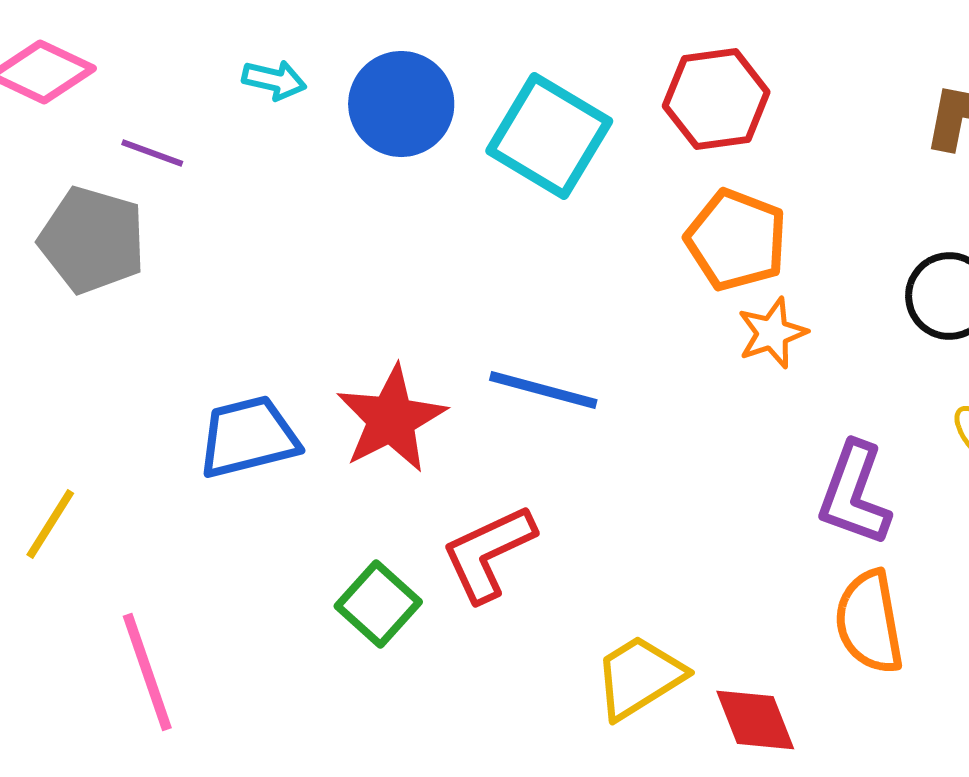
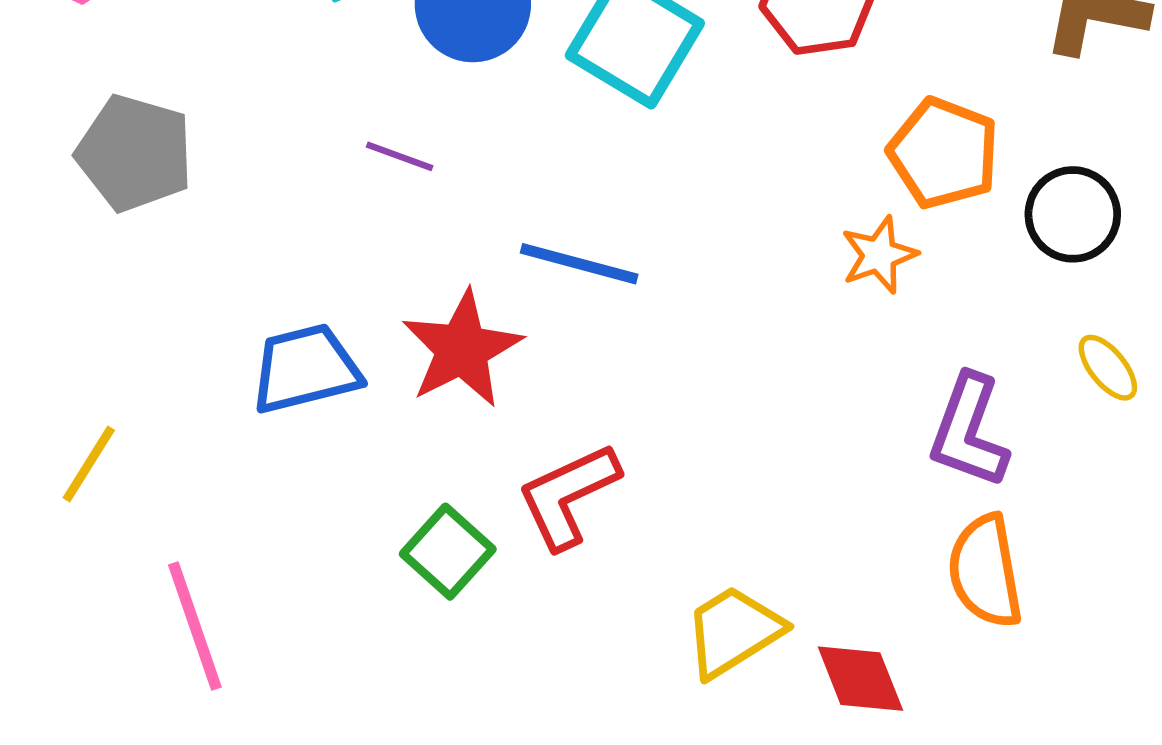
purple line: (152, 153) -> (400, 156), moved
orange pentagon: (736, 240) -> (944, 153), moved
blue line: (543, 390) -> (579, 264), moved

